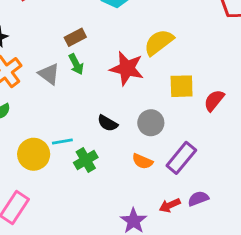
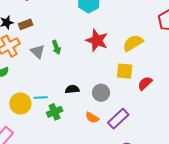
brown rectangle: (75, 37) -> (26, 24), moved
yellow semicircle: (159, 42) -> (133, 43), moved
red star: (127, 68) -> (97, 40), moved
black semicircle: (108, 123) -> (72, 89), turned 136

